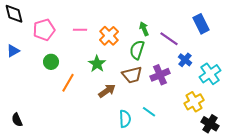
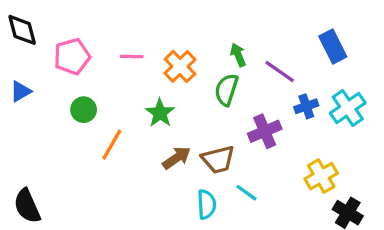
blue cross: (185, 60) -> (306, 106), turned 32
cyan cross: (210, 74) -> (348, 108), moved
brown trapezoid: (132, 75) -> (218, 159), moved
black semicircle: (17, 120) -> (27, 206), size x1.5

